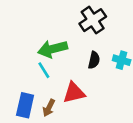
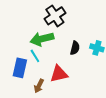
black cross: (93, 20) -> (55, 16), moved
blue rectangle: (25, 105) -> (20, 68), moved

